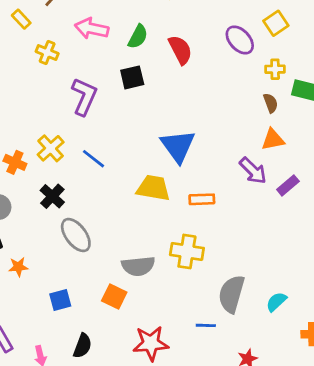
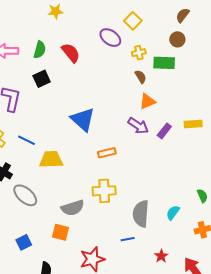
yellow trapezoid: (153, 188) -> (51, 159), moved

